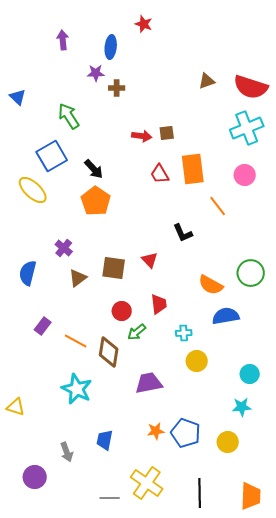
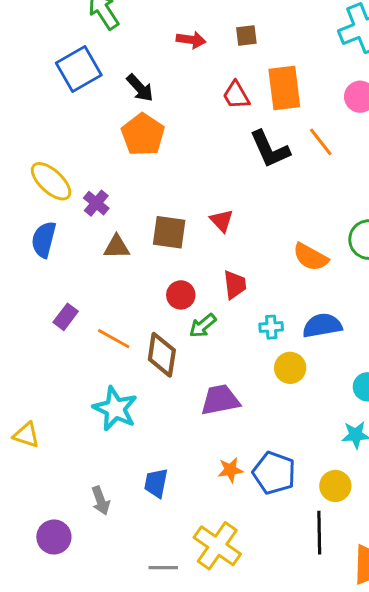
red arrow: (142, 136) -> (191, 40), moved
yellow ellipse: (33, 190) -> (51, 181), moved
black L-shape: (183, 233) -> (270, 149), moved, size x1.4
brown triangle: (78, 278) -> (117, 247), turned 36
blue semicircle: (226, 316) -> (322, 326), moved
black line: (200, 493) -> (319, 533), moved

